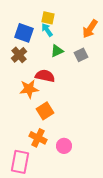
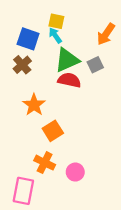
green triangle: (57, 51) -> (67, 60), size x1.6
red semicircle: (45, 76) -> (69, 80), moved
orange star: (29, 89) -> (34, 105), turned -30

